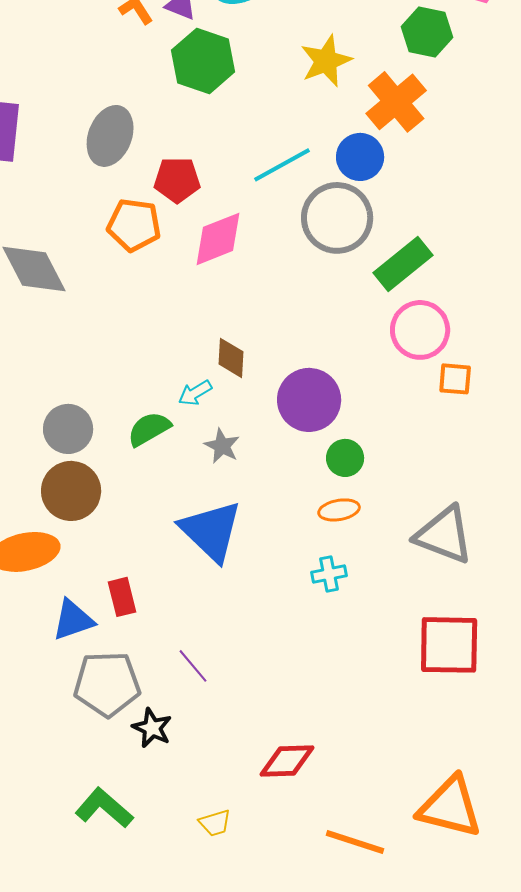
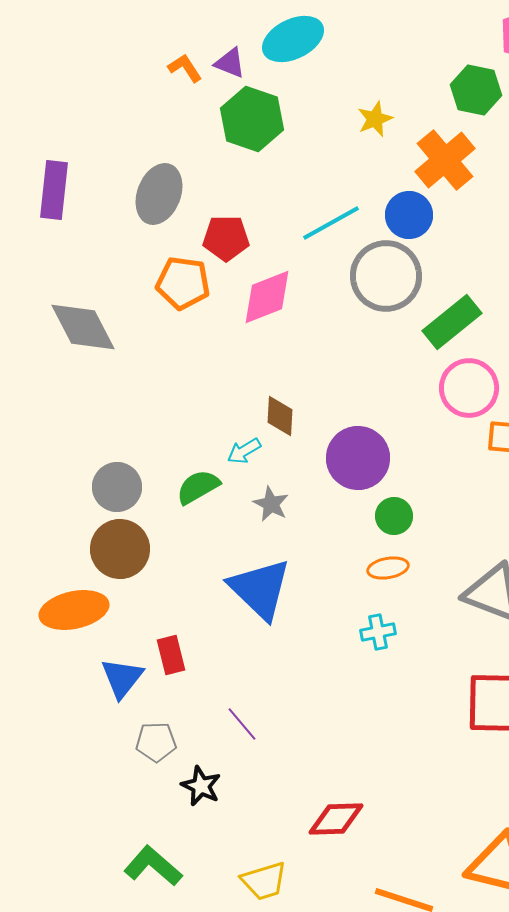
yellow star: (326, 61) -> (375, 119), size x0.7
blue triangle: (73, 620) -> (122, 678), turned -33
gray pentagon: (107, 684) -> (156, 742), size x0.6
yellow trapezoid: (215, 823) -> (264, 881), size x1.4

